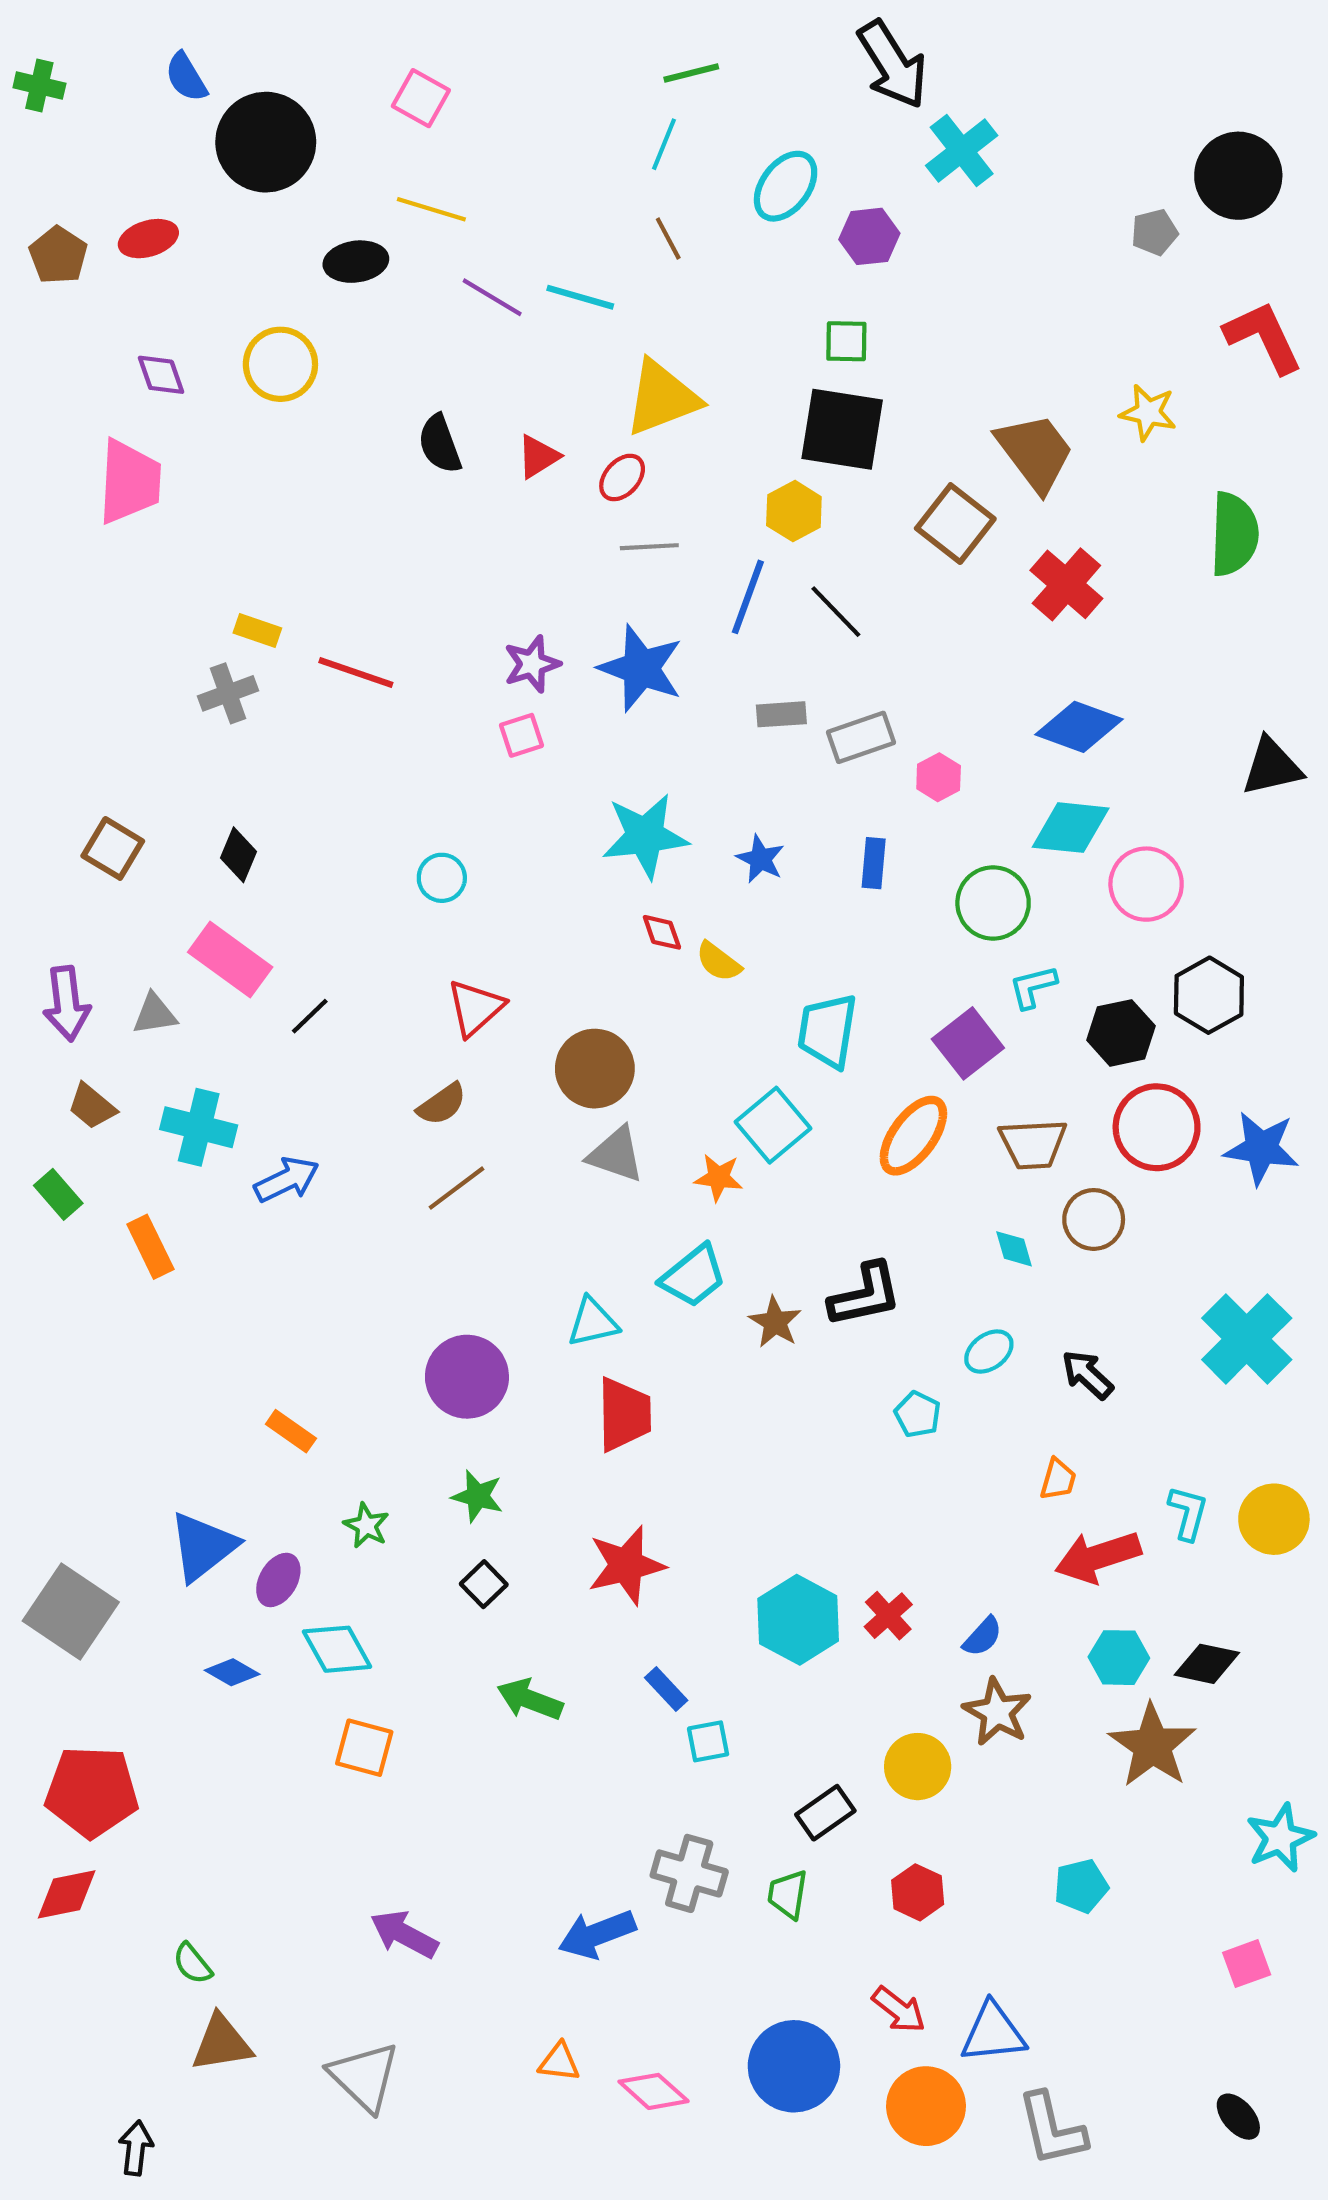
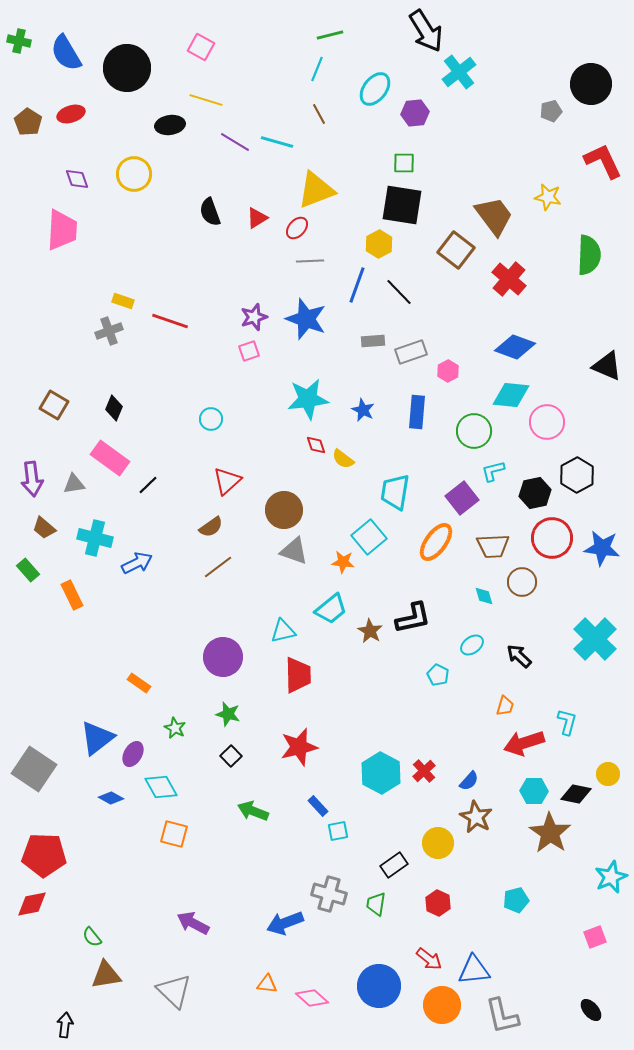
blue semicircle: (186, 77) -> (66, 53), moved, size x1.5
black triangle: (1272, 767) -> (607, 366), turned 36
blue rectangle: (874, 863) -> (417, 412), size x1.4
yellow circle: (1274, 1519) -> (608, 774), moved, size x0.7

